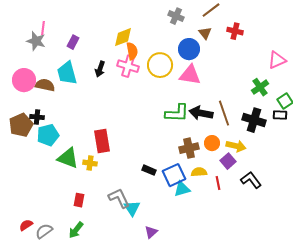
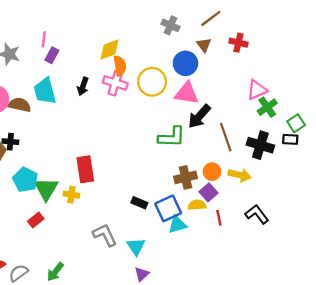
pink line: (43, 28) -> (44, 39), moved
pink triangle: (277, 60) -> (257, 90), moved
black arrow: (201, 113) -> (199, 116), moved, turned -60
cyan pentagon: (48, 135) -> (25, 180), moved, turned -30
green triangle: (68, 158) -> (46, 189), turned 40
purple square: (228, 161) -> (209, 192), moved
red rectangle: (79, 200) -> (36, 220), moved, turned 40
cyan triangle: (132, 208) -> (136, 246), moved

